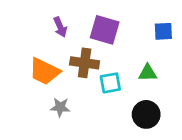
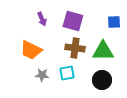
brown cross: (85, 63) -> (75, 48), moved
green triangle: (148, 73) -> (103, 51), size x1.6
cyan square: (110, 83) -> (67, 73), moved

